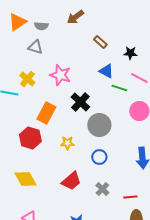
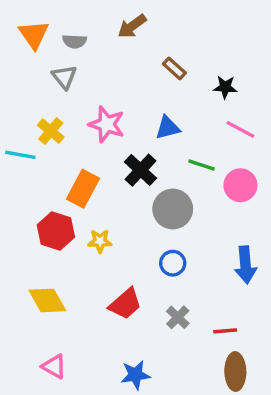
orange triangle: (17, 22) -> (34, 35), turned -30
gray triangle: (35, 47) -> (64, 77), turned 35
blue triangle: (106, 71) -> (168, 128), moved, turned -42
green line: (119, 88) -> (201, 165), moved
yellow star: (67, 143) -> (100, 241), moved

